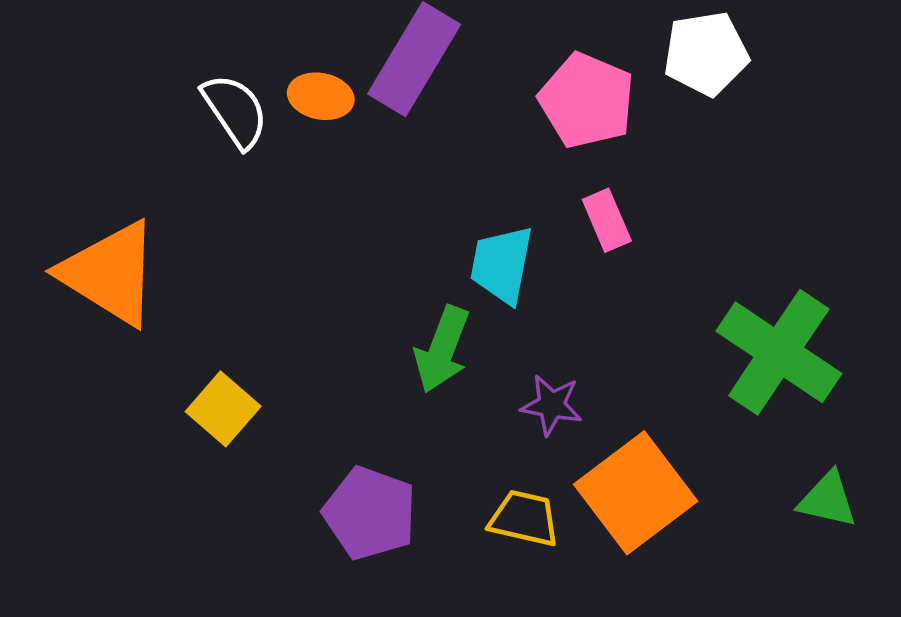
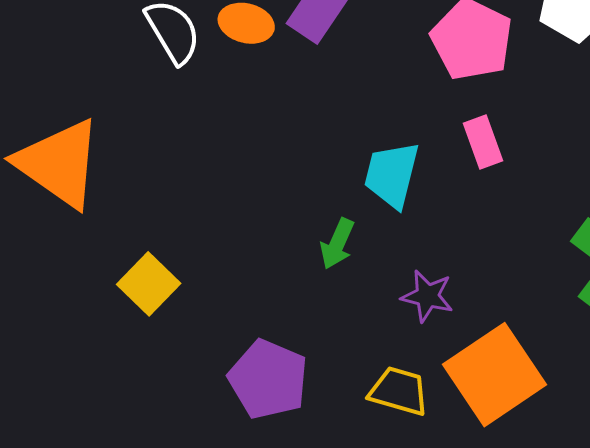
green arrow: (442, 349) -> (337, 244), size x0.7

